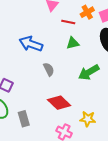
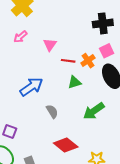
orange cross: (87, 12) -> (88, 61), moved
blue arrow: (31, 44) -> (31, 87), turned 130

